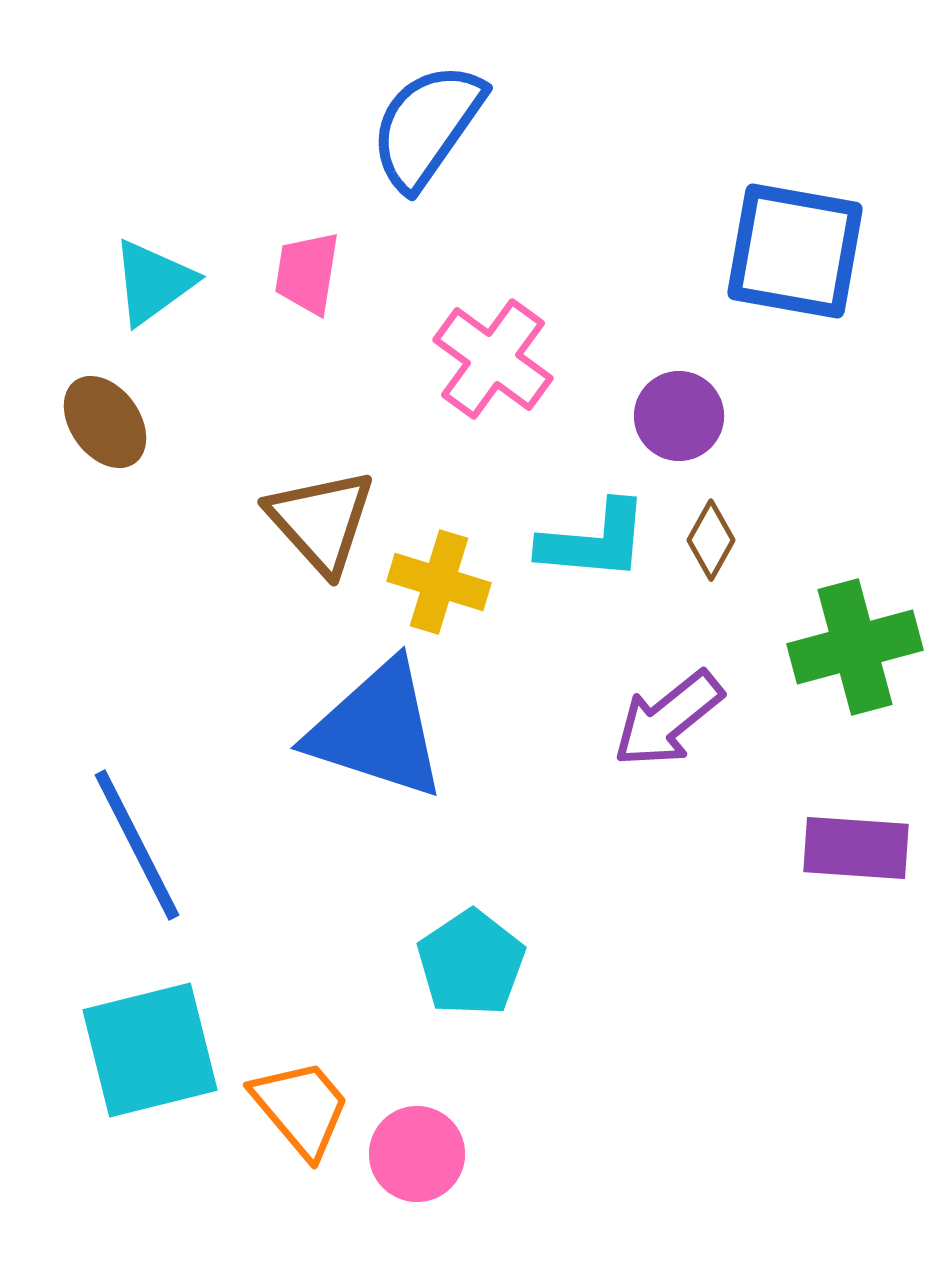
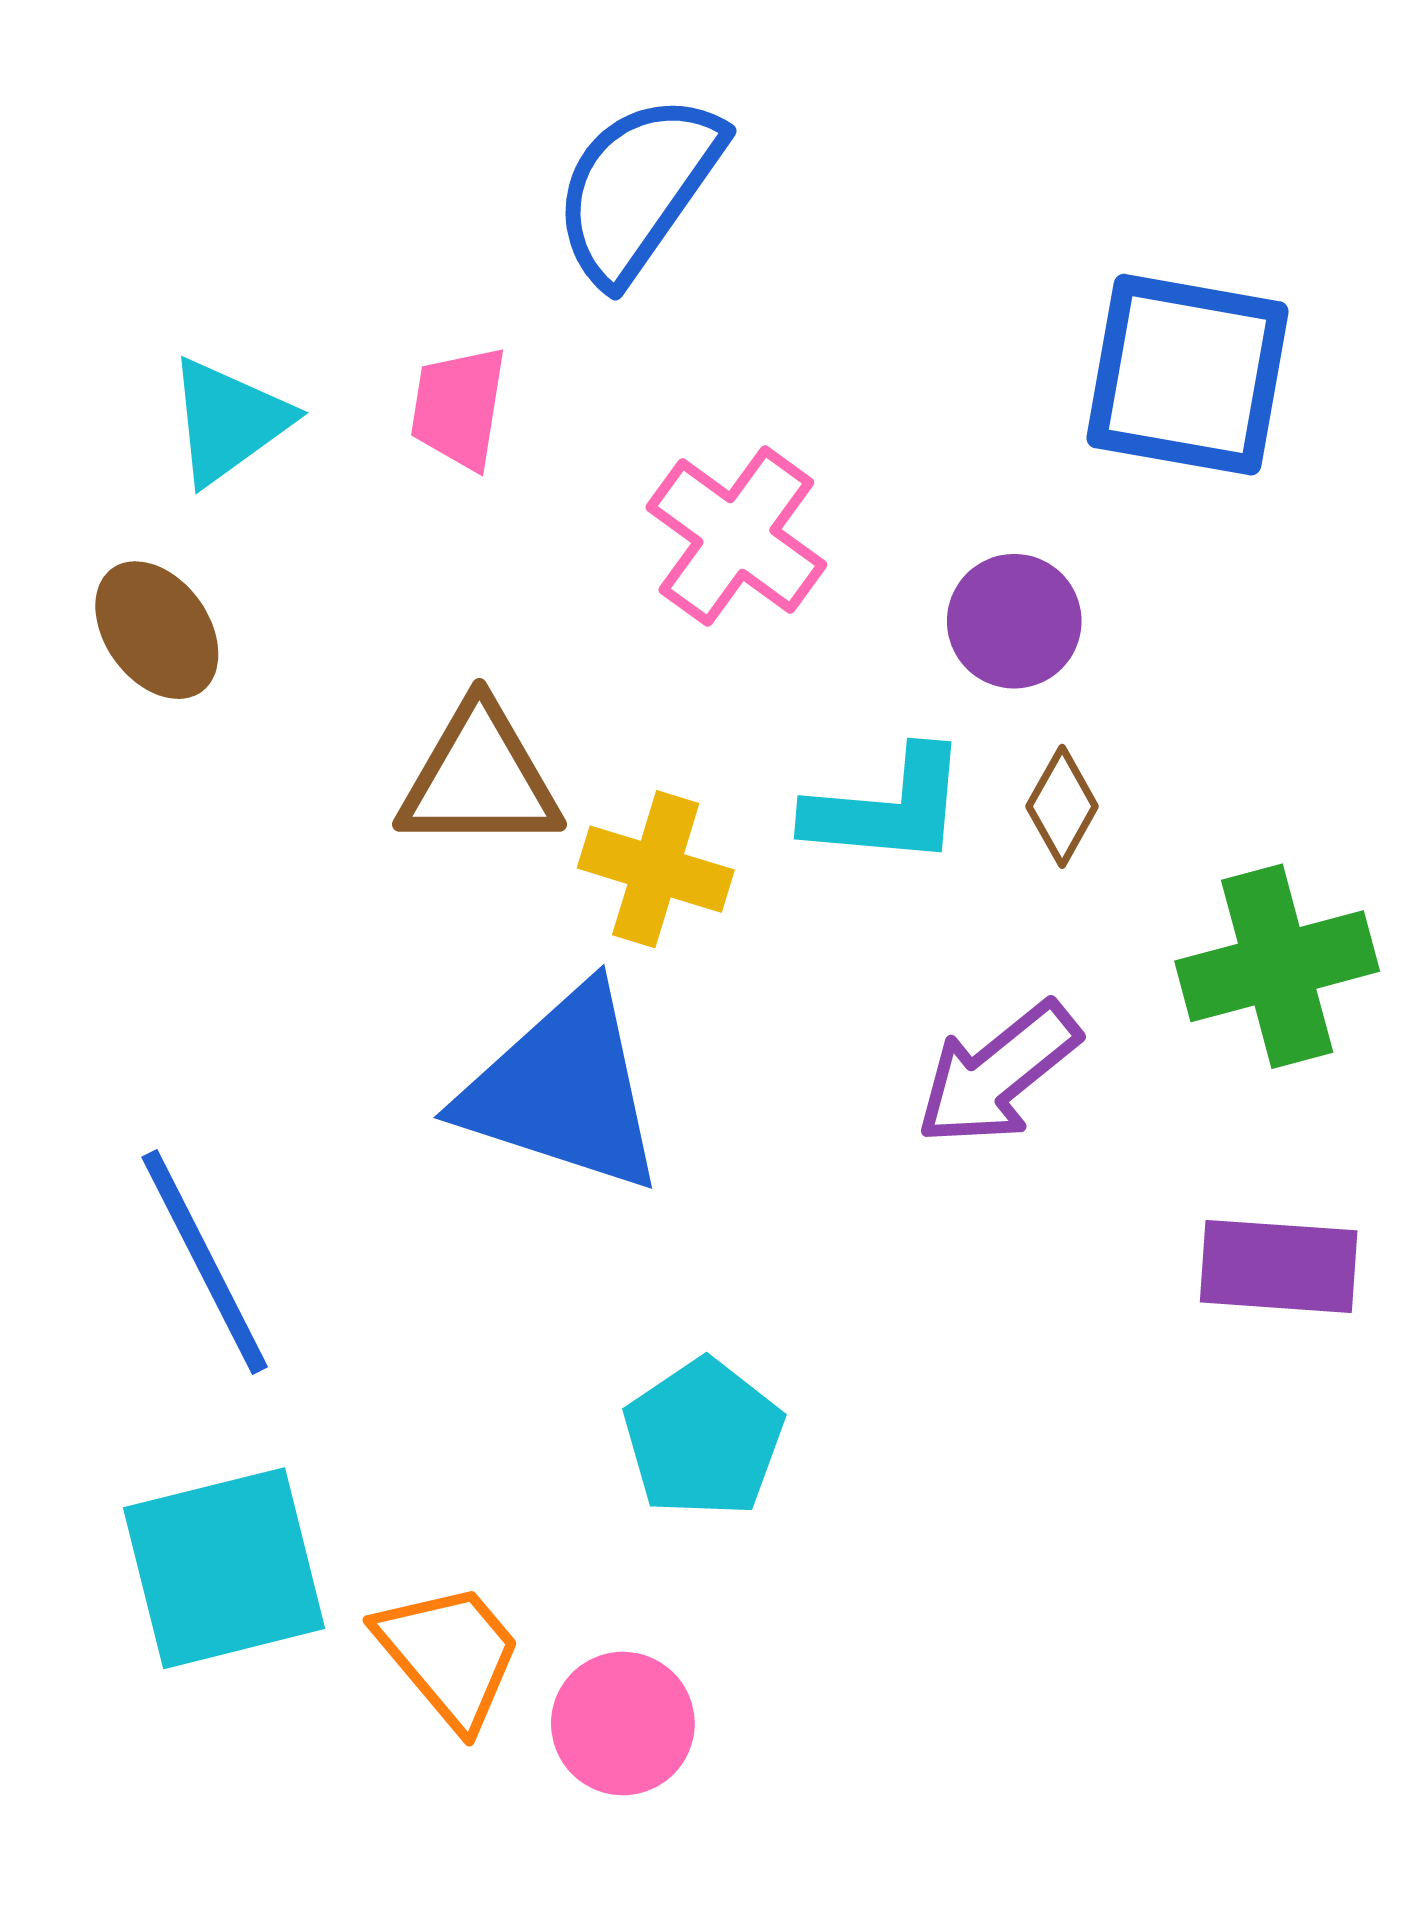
brown triangle: (321, 521) -> (479, 778), turned -48

